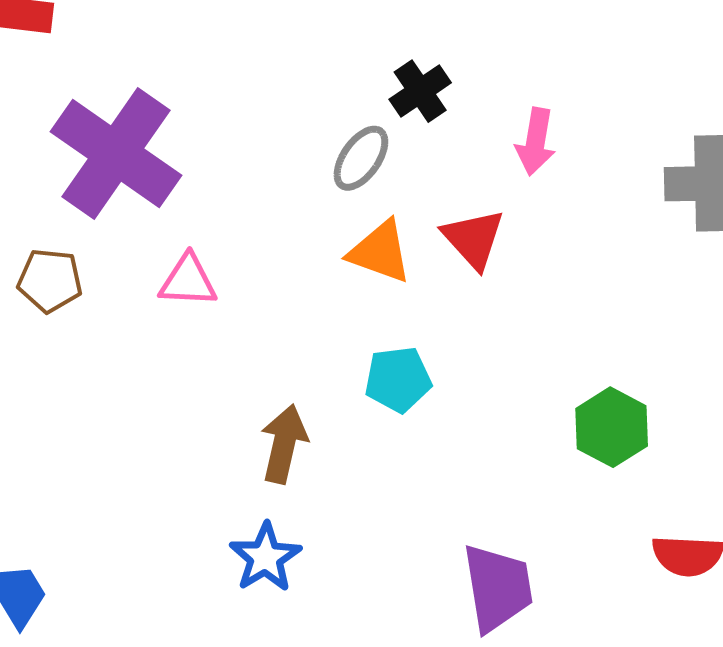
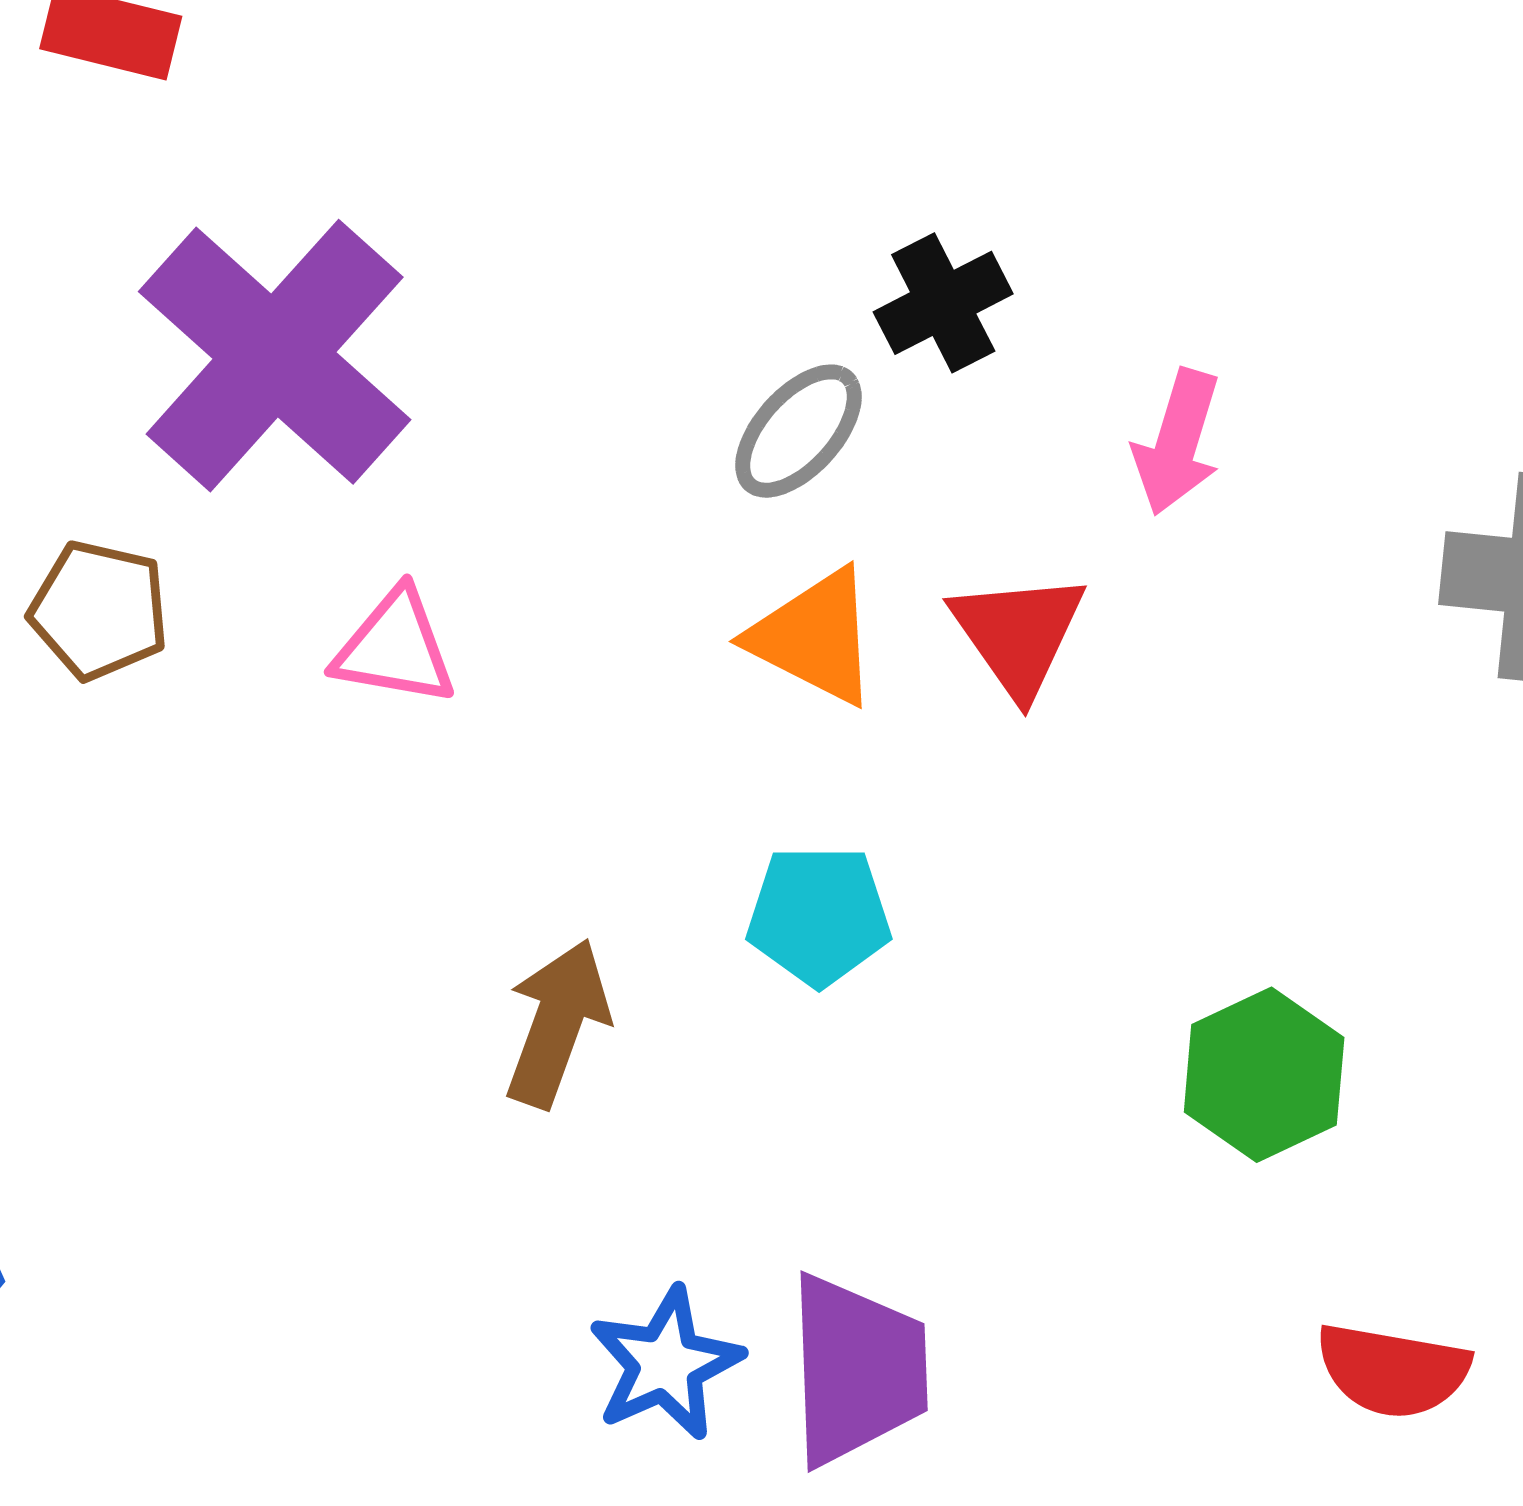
blue star: (265, 557) -> (666, 1364), moved
purple trapezoid: (498, 588) -> (857, 1370), moved

